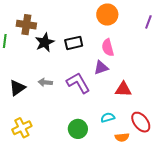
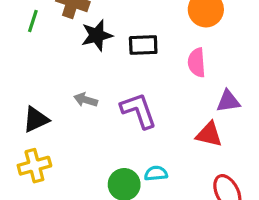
purple triangle: (101, 68) -> (228, 101), moved
black triangle: (17, 88) -> (36, 119), moved
cyan semicircle: (108, 118) -> (156, 173), moved

